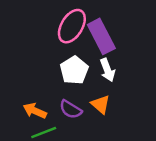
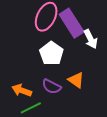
white arrow: (107, 70) -> (91, 39), moved

